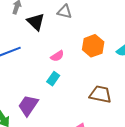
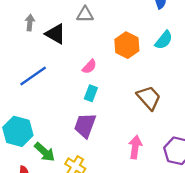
brown trapezoid: (100, 94) -> (149, 98), turned 50
purple trapezoid: (28, 105) -> (85, 126), moved

